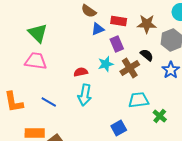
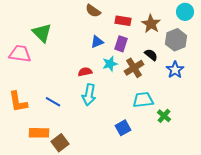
brown star: (147, 24) -> (151, 24), turned 30
blue triangle: (98, 29) -> (97, 42), moved
purple rectangle: (117, 44) -> (121, 44), turned 42
pink trapezoid: (36, 61) -> (20, 54), moved

